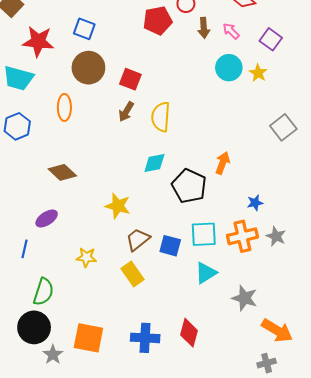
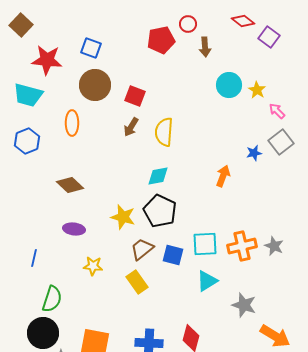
pink arrow: (231, 31) -> (277, 111), moved
purple square: (271, 39) -> (269, 37), moved
black pentagon: (189, 186) -> (160, 211), moved
blue star: (255, 203) -> (254, 153), moved
purple ellipse: (47, 218) -> (74, 229), moved, turned 40

